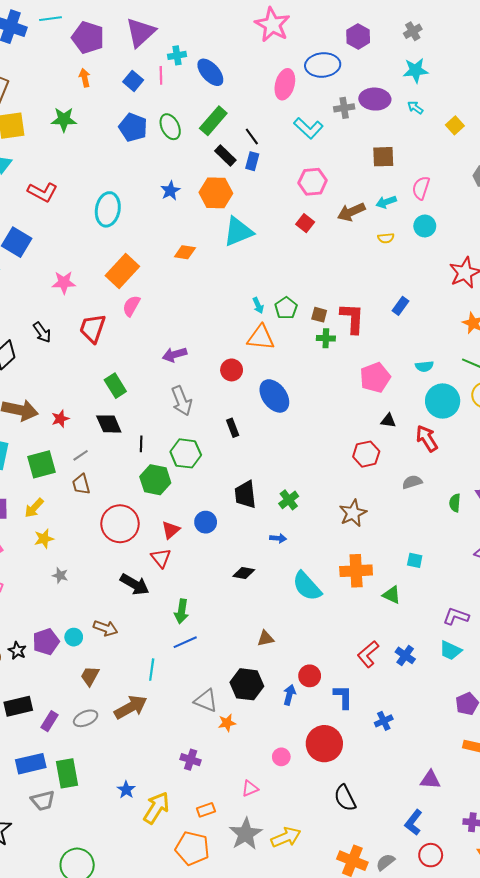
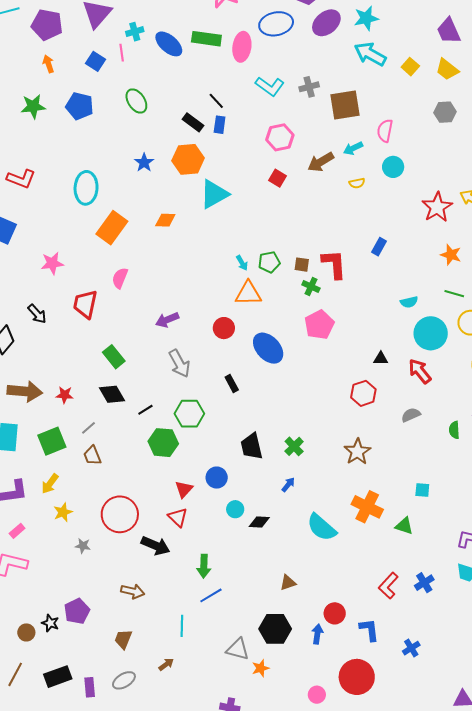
purple ellipse: (375, 99) -> (326, 23), moved, turned -36
gray cross: (344, 108) -> (309, 87), moved
cyan arrow: (415, 108) -> (370, 54), size x2.0
green rectangle: (213, 121) -> (206, 39), moved, turned 64
blue pentagon: (133, 127) -> (80, 106), moved
brown square: (383, 157) -> (345, 105), size x1.4
orange rectangle: (122, 271) -> (112, 228), moved
green pentagon: (286, 308) -> (269, 262), turned 30
green cross: (326, 338) -> (311, 287), turned 30
pink pentagon: (375, 378) -> (319, 325), moved
red star: (60, 419) -> (65, 395), turned 30
black line: (141, 444) -> (145, 410), turned 63
red circle: (120, 524) -> (120, 514), moved
blue arrow: (278, 538) -> (288, 485), turned -49
orange cross: (356, 571) -> (367, 507), turned 36
cyan circle: (74, 637) -> (235, 509), moved
blue cross: (405, 655) -> (424, 583), turned 30
brown arrow: (131, 707) -> (166, 664), size x0.5
purple rectangle: (50, 721) -> (90, 687), turned -30

